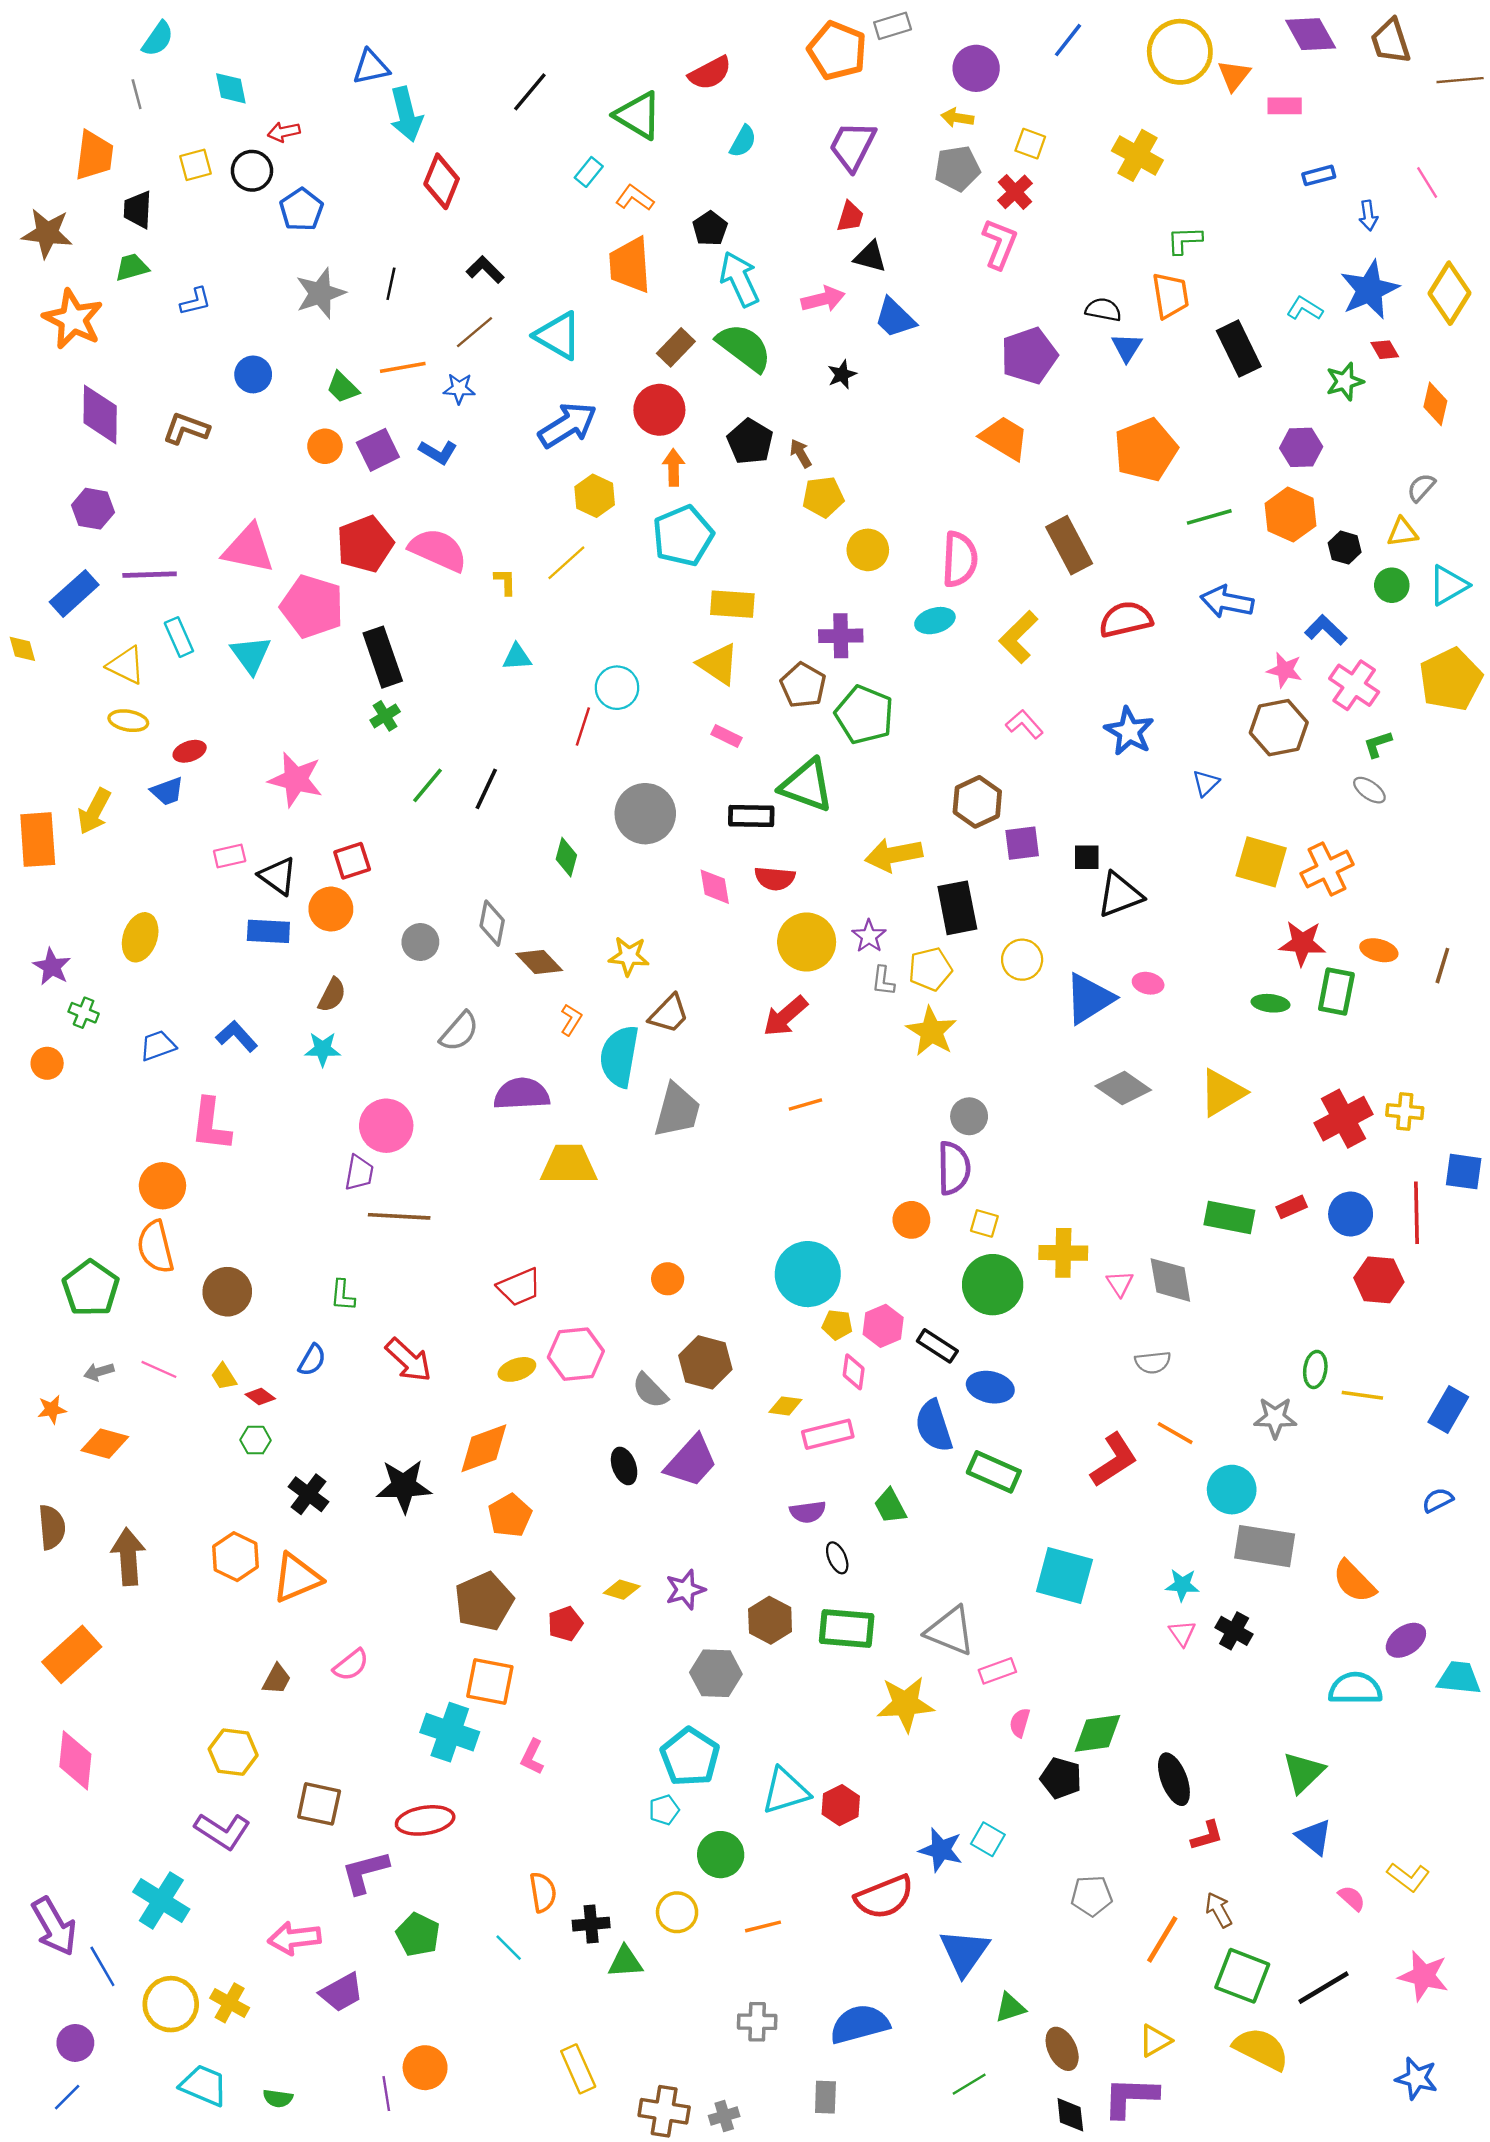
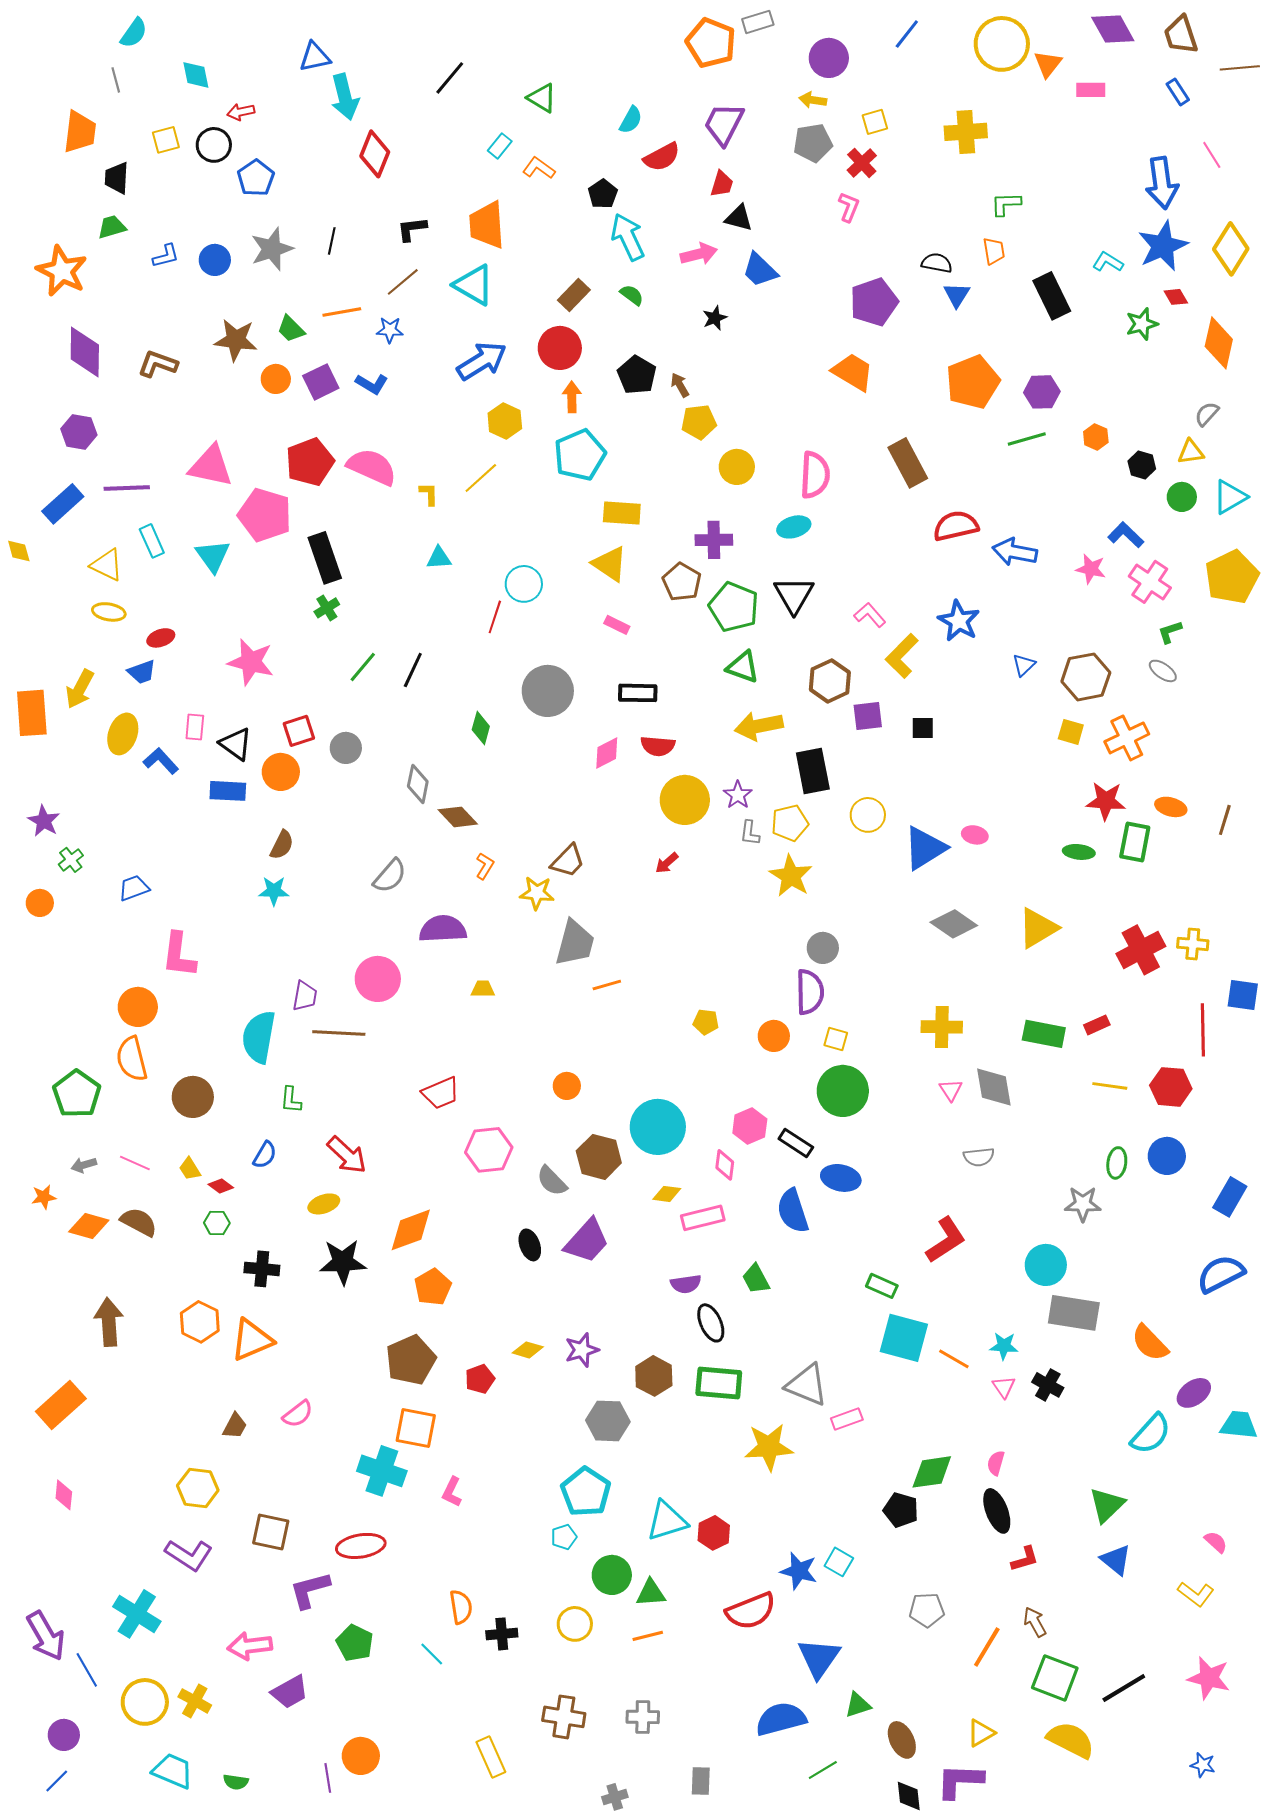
red semicircle: (710, 73) -> (662, 157), moved
green triangle: (638, 115) -> (542, 98), size x0.7
yellow square: (1030, 144) -> (875, 122), turned -36
yellow cross: (1137, 155) -> (966, 132), turned -33
blue rectangle: (1319, 175) -> (1178, 92), moved, turned 72
blue arrow: (1368, 215) -> (1162, 183), size x2.0
brown star: (47, 233) -> (236, 340), moved
pink L-shape: (1000, 244) -> (849, 207), size x0.7
orange trapezoid: (630, 265) -> (487, 225), moved
black L-shape: (485, 270) -> (412, 229), turned -52
orange trapezoid: (1170, 296) -> (994, 251), size x0.7
green semicircle: (744, 347) -> (632, 295), size x0.5
blue circle: (253, 374) -> (215, 260), moved
orange diamond: (1435, 404) -> (1219, 343), size x1.4
purple hexagon: (1301, 447) -> (1042, 392), moved
orange hexagon: (1291, 515) -> (1096, 437), size x0.6
blue arrow: (1227, 602) -> (1015, 552), moved
yellow L-shape: (1019, 637) -> (902, 656), moved
brown hexagon: (1279, 728) -> (1086, 677), moved
green triangle: (807, 785) -> (743, 667), moved, size x0.7
pink rectangle: (230, 856) -> (195, 727), turned -72
yellow square: (1261, 862) -> (1071, 732), size x0.6
pink diamond: (715, 887) -> (607, 753), turned 72
black triangle: (1120, 895) -> (794, 595), moved, turned -39
yellow ellipse: (140, 937) -> (123, 734), moved
gray circle: (420, 942) -> (346, 748), moved
yellow star: (629, 956) -> (537, 893), moved
green cross: (84, 1013) -> (71, 860), turned 30
red arrow: (785, 1016) -> (667, 863), size x0.6
blue L-shape: (237, 1036) -> (161, 761), moved
cyan semicircle: (619, 1056) -> (259, 1037), moved
orange line: (805, 1104) -> (607, 985), moved
pink circle: (386, 1126) -> (378, 979), moved
yellow trapezoid: (569, 1165) -> (483, 989), size x0.5
blue circle: (1351, 1214) -> (1167, 1156), moved
yellow cross: (1063, 1253) -> (942, 1027), moved
cyan circle: (808, 1274) -> (658, 1127), moved
yellow pentagon: (837, 1325) -> (706, 1022), moved
yellow ellipse: (517, 1369) -> (324, 1204), moved
yellow line: (1362, 1395) -> (1110, 1086), moved
orange line: (1175, 1433) -> (954, 1359), moved
green rectangle: (994, 1472) -> (882, 1286), moved, size x0.7
black cross: (309, 1494) -> (262, 1269), turned -32
blue semicircle: (1438, 1500) -> (1221, 1274), size x1.8
brown semicircle: (52, 1527) -> (139, 1222), moved, turned -57
black ellipse: (837, 1558) -> (711, 1323), size x1.4
cyan semicircle: (1355, 1689) -> (1151, 1434), turned 132
pink semicircle: (1020, 1723) -> (996, 1463), moved
pink diamond: (75, 1760) -> (64, 1495), size x0.6
pink semicircle: (1352, 1898) -> (1216, 1542), moved
green triangle: (625, 1962) -> (651, 1593), moved
blue semicircle: (860, 2024) -> (781, 1719), moved
blue star: (1417, 2078) -> (1203, 1765), size x0.7
brown cross: (664, 2111) -> (564, 1717), moved

